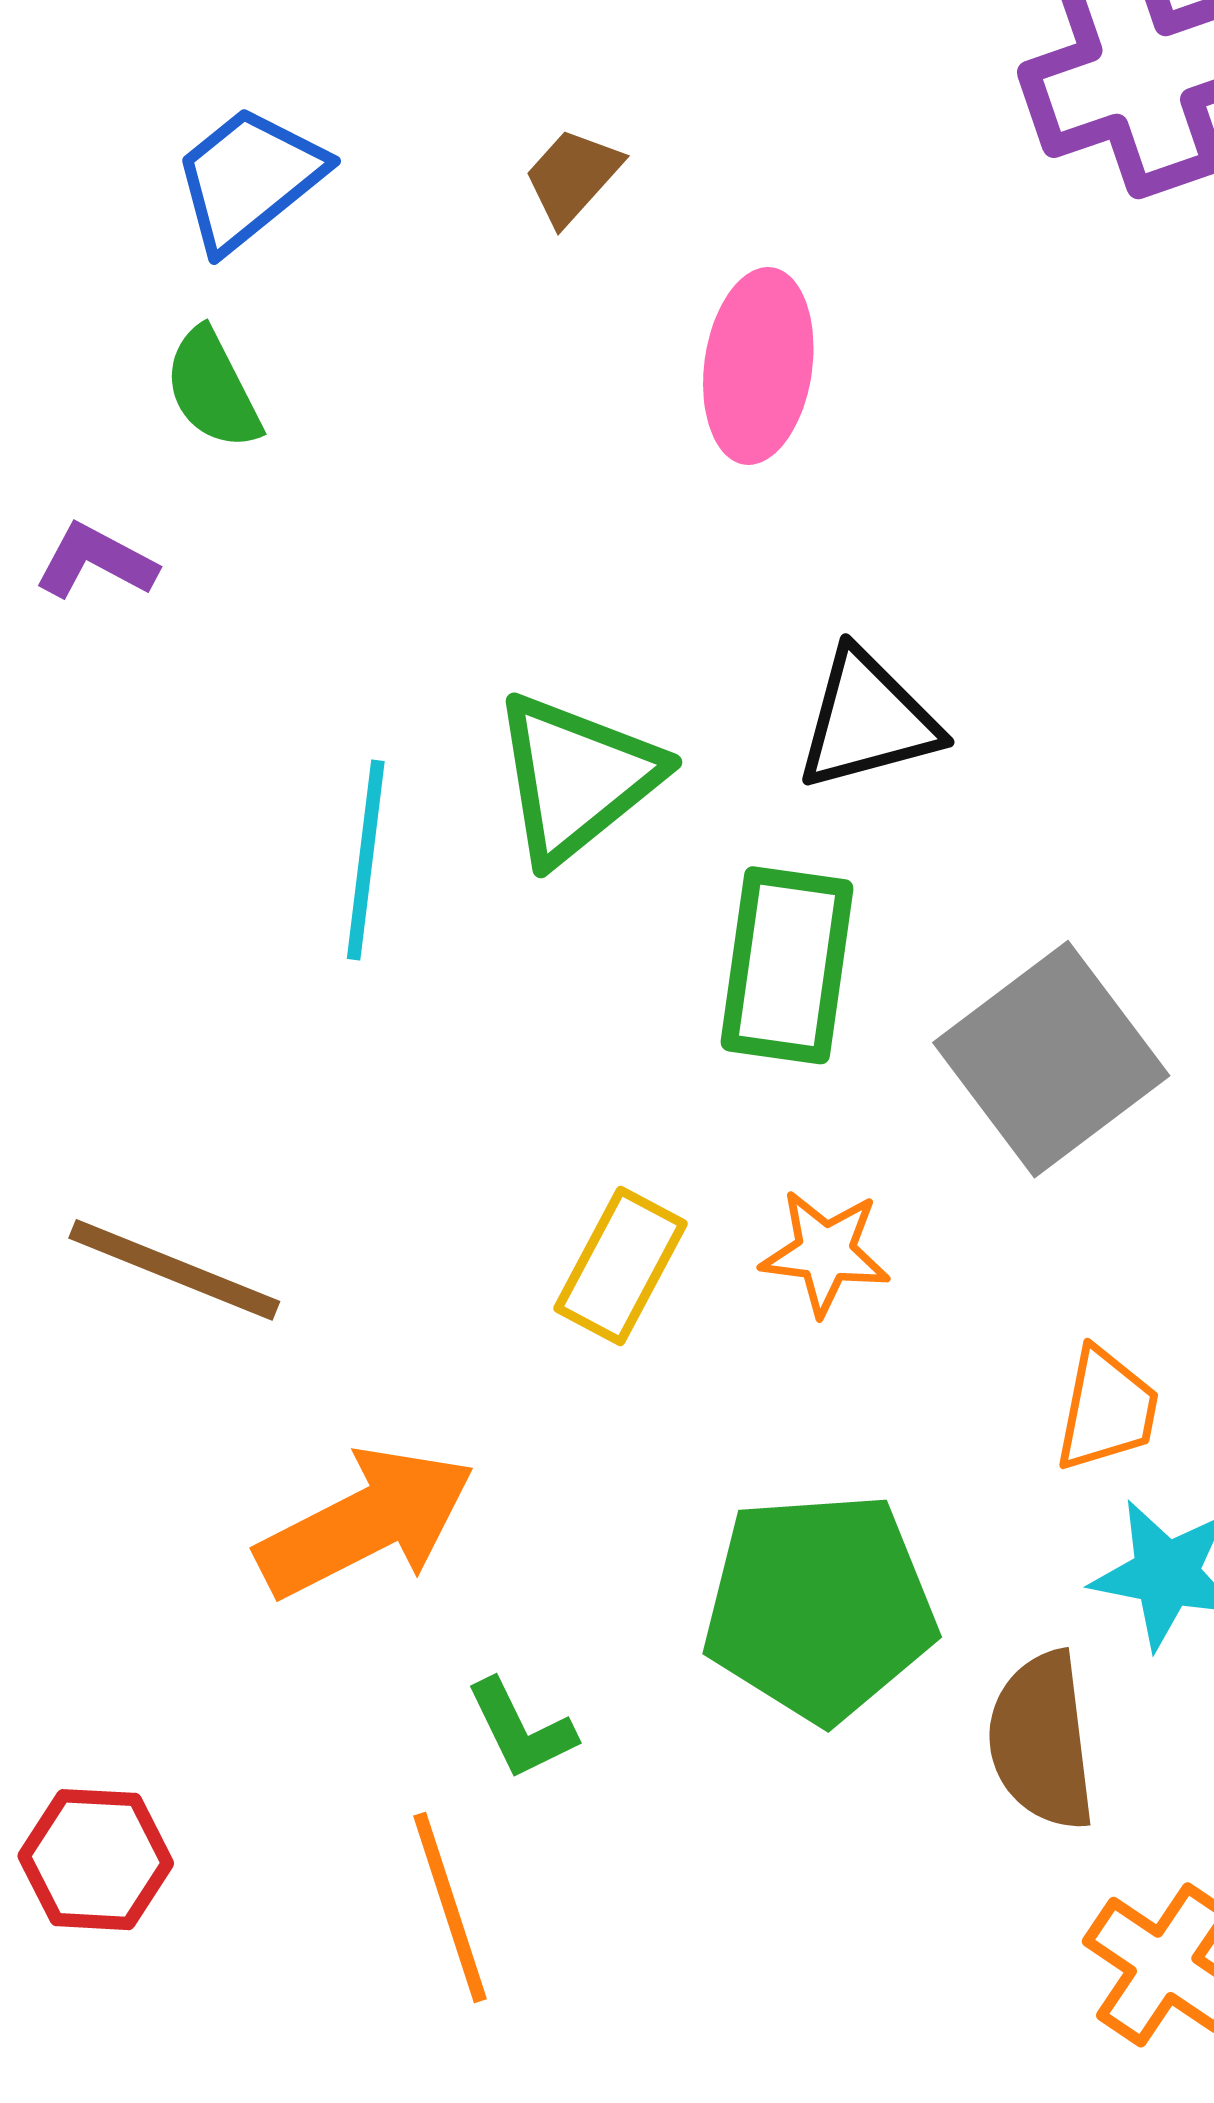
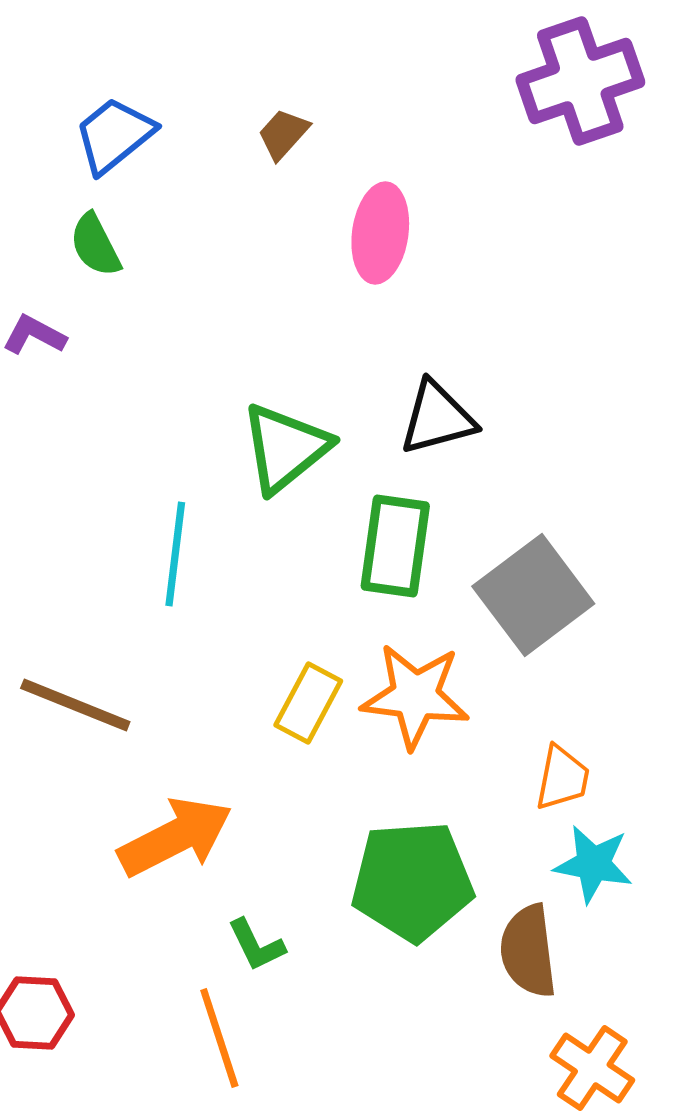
cyan line: (366, 860) -> (175, 554), moved
orange star: (825, 1253) -> (415, 696), size x1.6

